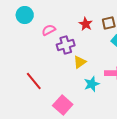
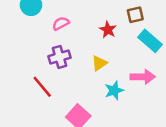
red star: (86, 24) -> (108, 30), moved
purple cross: (66, 45) -> (60, 57), moved

